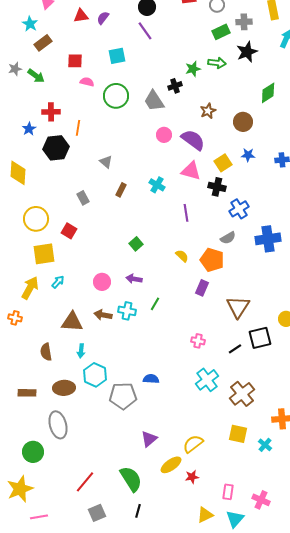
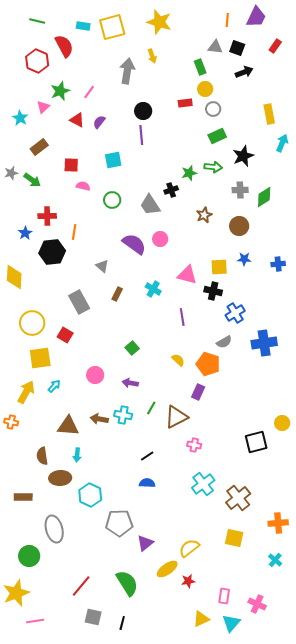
red triangle: (81, 16) -> (77, 120), turned 35
gray cross: (244, 22) -> (240, 190), moved
cyan star: (30, 24) -> (20, 118), moved
purple line: (145, 31) -> (141, 135), turned 30
green circle: (116, 96) -> (112, 200), size x0.7
purple semicircle: (193, 140) -> (134, 244), moved
yellow square: (223, 163) -> (219, 267), turned 30
gray rectangle: (83, 198) -> (79, 302), size x1.6
pink circle: (102, 282) -> (95, 375), moved
brown triangle: (238, 307) -> (176, 417), moved, turned 30
black line: (235, 349) -> (147, 456), moved
cyan hexagon: (95, 375) -> (90, 495), moved
brown ellipse: (64, 388) -> (60, 478), moved
gray pentagon: (123, 396) -> (119, 523), moved
cyan cross: (265, 445) -> (275, 560), moved
black line: (138, 511) -> (122, 623), moved
gray square: (97, 513) -> (93, 617), turned 36

